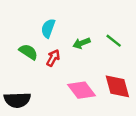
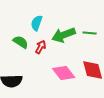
green line: (114, 41) -> (90, 33), turned -32
green arrow: (81, 43) -> (64, 35), size x1.6

